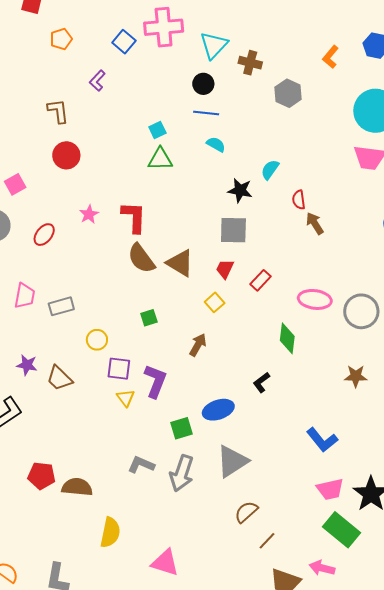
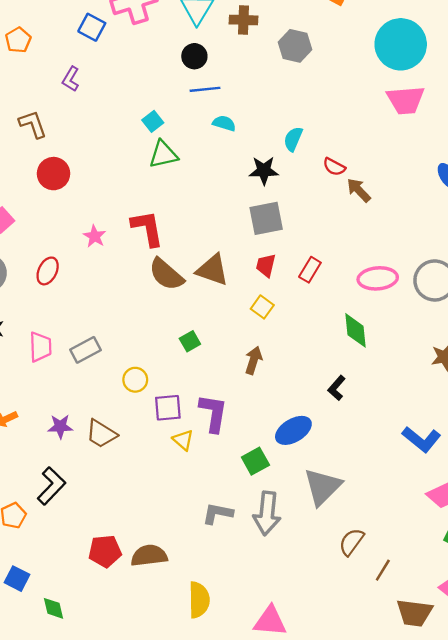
red semicircle: (299, 200) -> (334, 167), turned -42

